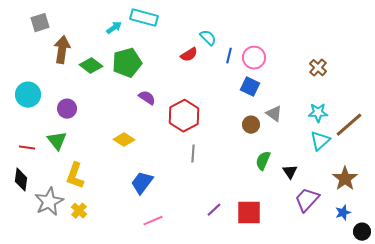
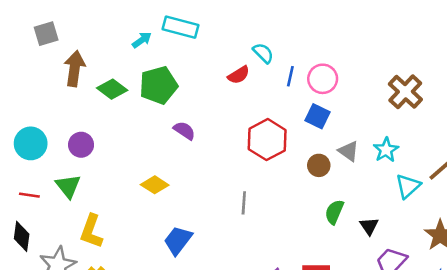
brown cross: (318, 68) -> (405, 92), size x1.5
cyan circle: (28, 95) -> (31, 143), moved
cyan star: (318, 113) -> (386, 150), moved, turned -30
red hexagon: (184, 116) -> (267, 140), moved

